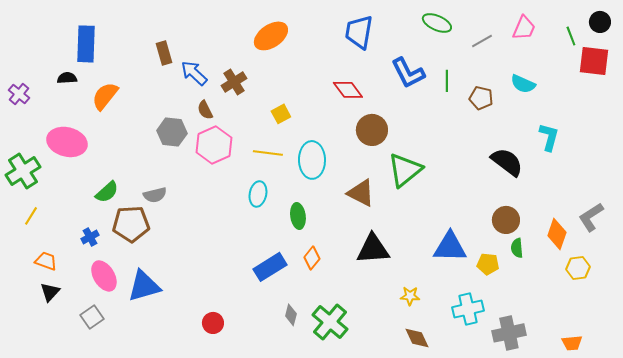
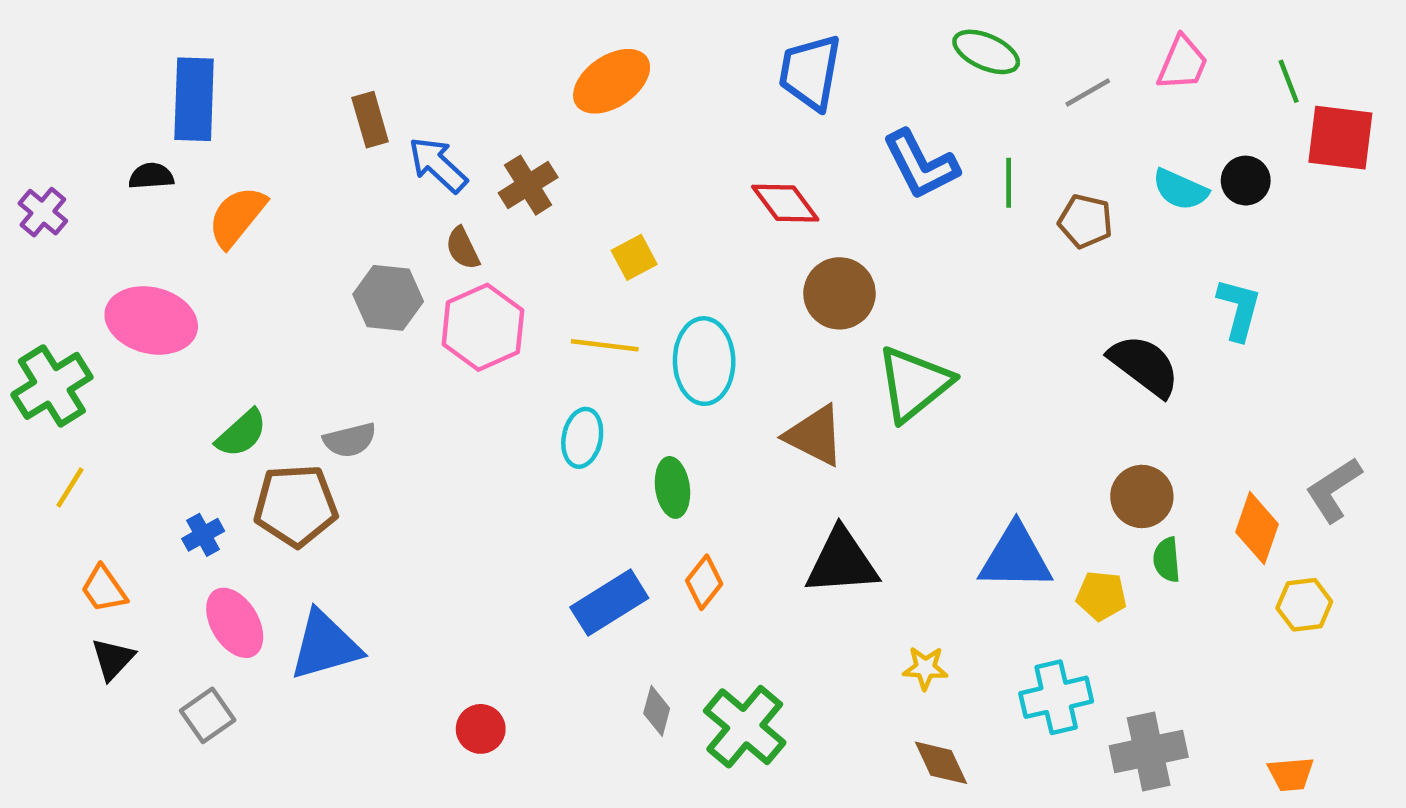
black circle: (600, 22) -> (1246, 181), moved
orange trapezoid: (46, 261) -> (104, 589), turned -145

